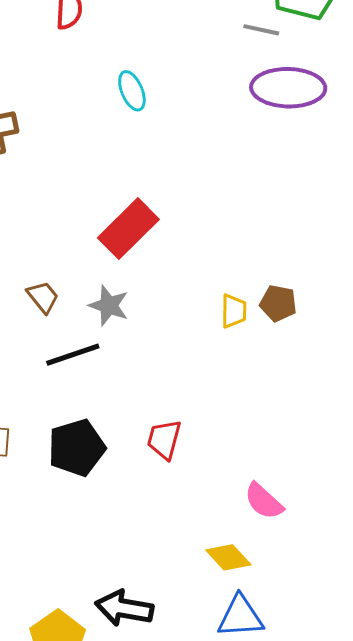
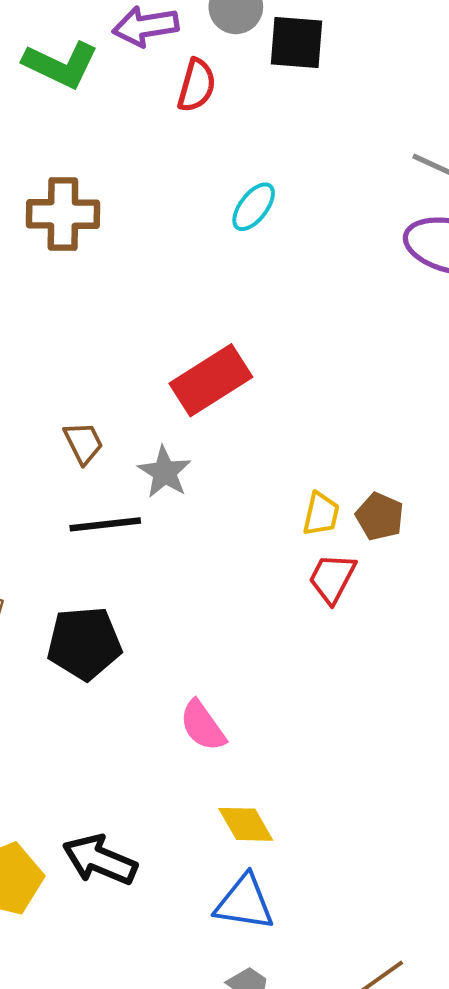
cyan ellipse: (132, 91) -> (254, 207), turned 48
red trapezoid: (164, 439) -> (332, 578), moved
pink semicircle: (264, 501) -> (203, 726), moved

